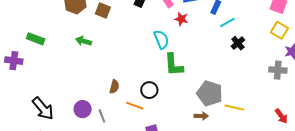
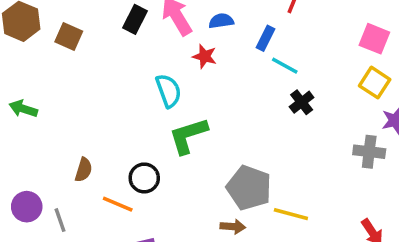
cyan line: (227, 23) -> (285, 66), turned 56
green arrow: (84, 41) -> (23, 109), moved
green L-shape: (174, 65) -> (188, 136), turned 75

